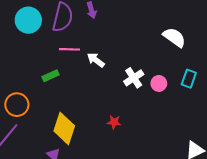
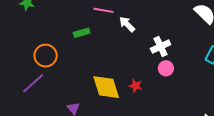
pink circle: (159, 83) -> (166, 68), moved
yellow diamond: (64, 128) -> (106, 87), moved, turned -44

